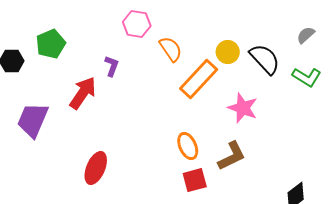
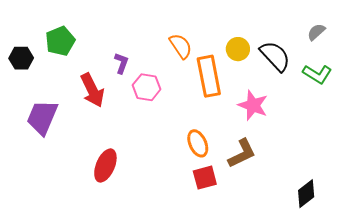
pink hexagon: (137, 24) -> (147, 87), moved
orange rectangle: (199, 79) -> (209, 76), turned -54
red arrow: (83, 93) -> (92, 90), turned 120

